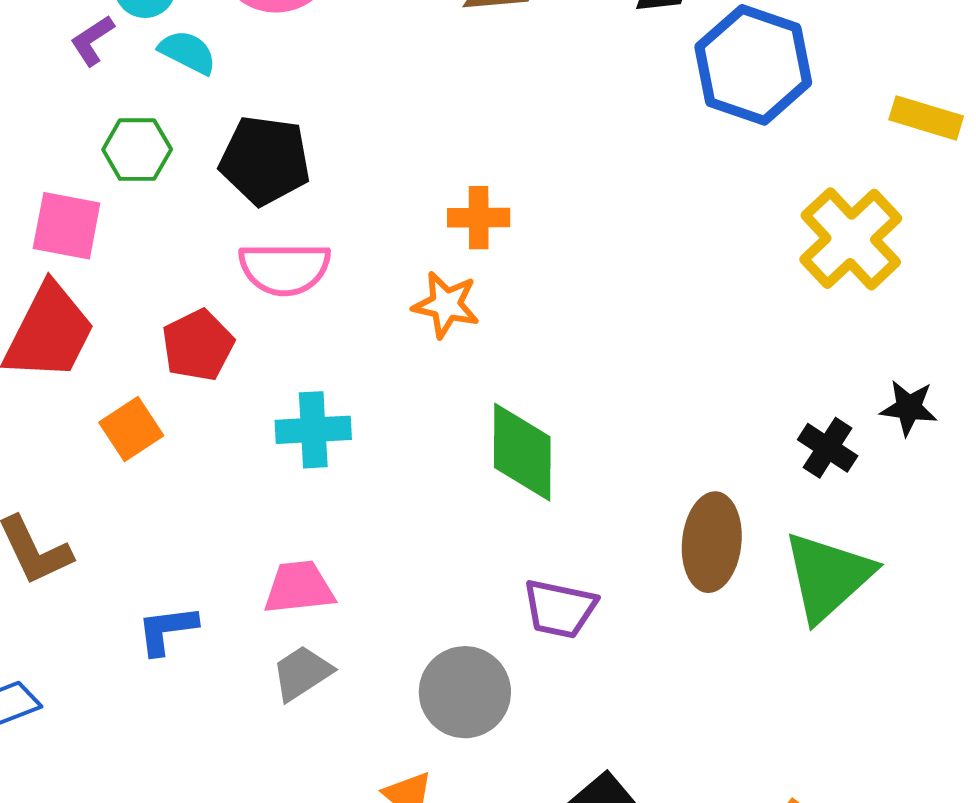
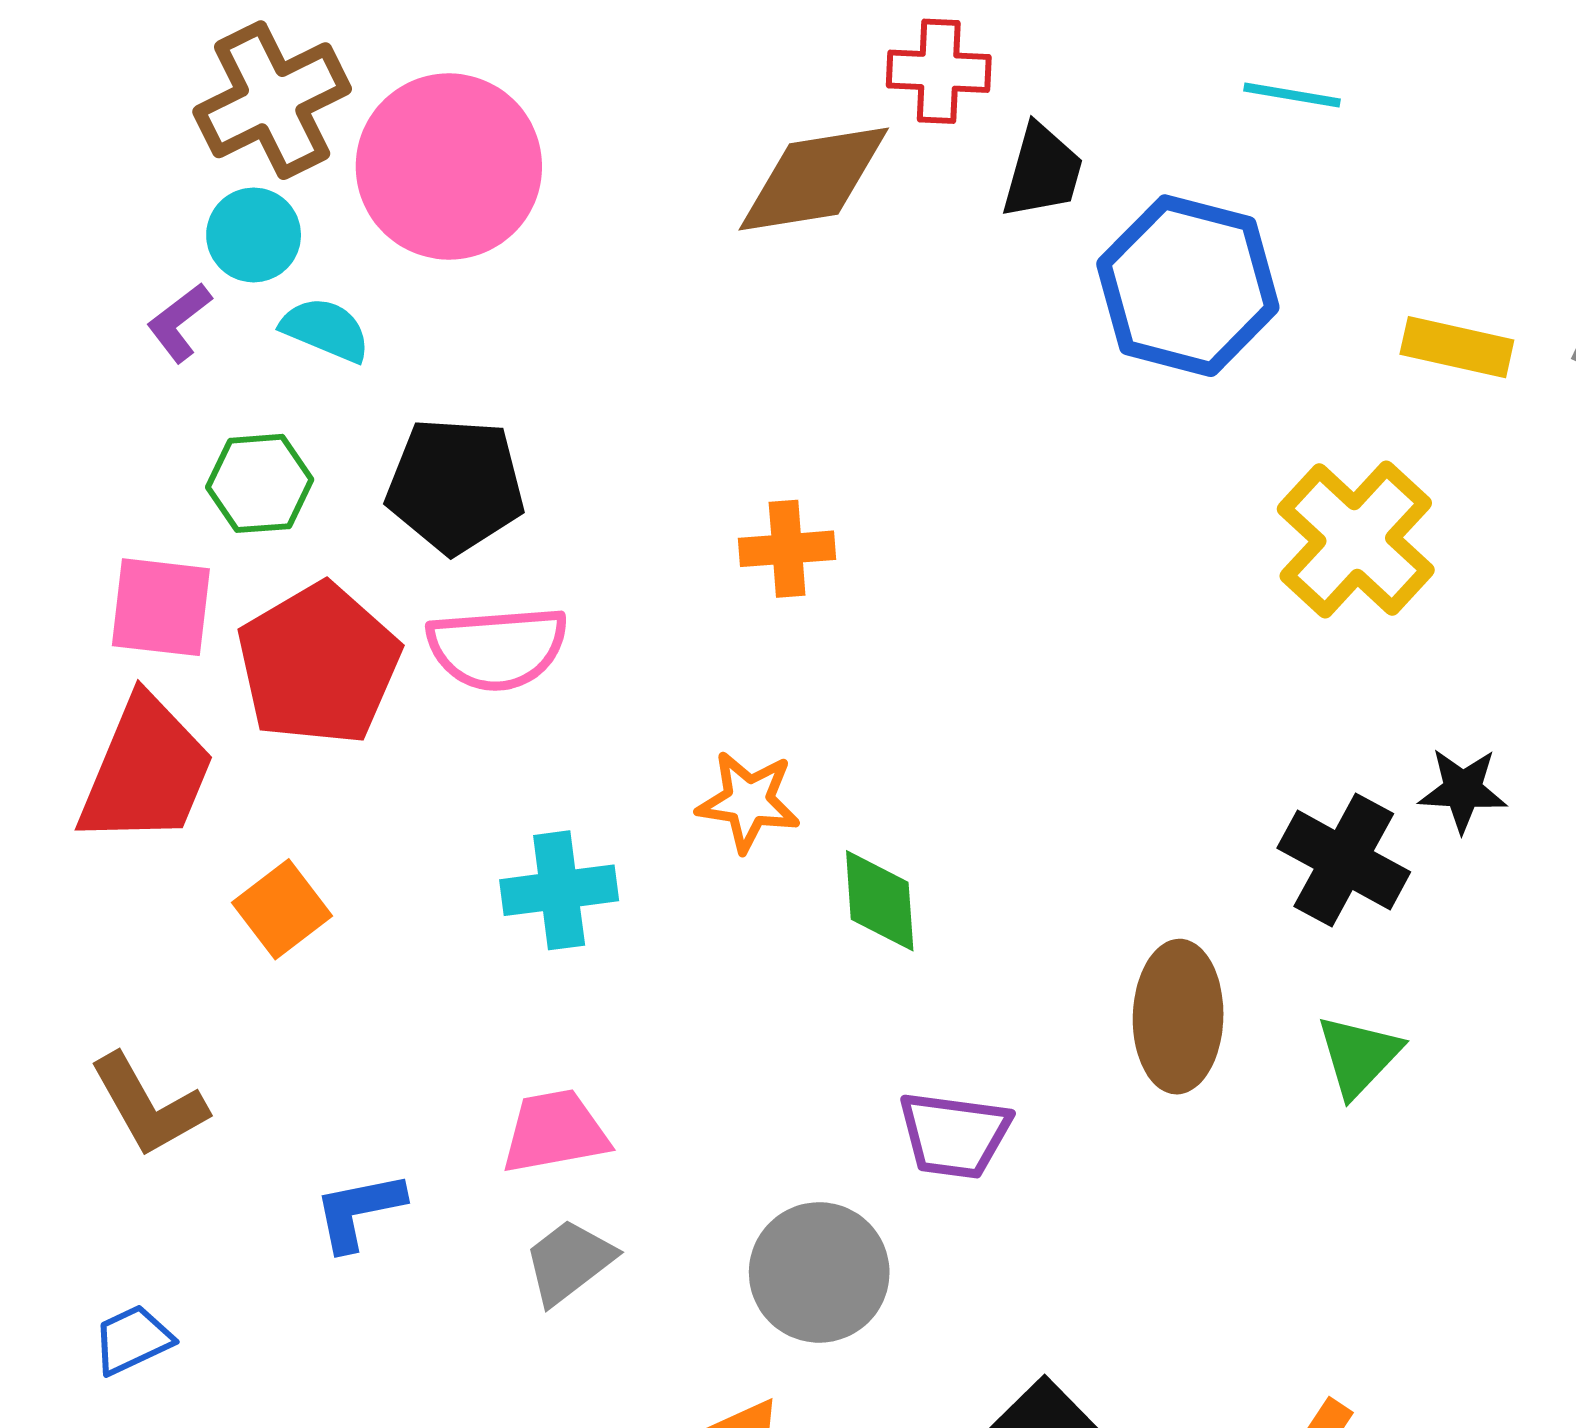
orange star: (446, 305) -> (748, 801), moved
red pentagon: (198, 345) -> (319, 664), moved, size x1.5
black cross: (828, 448) -> (1344, 860), size x1.4
green diamond: (522, 452) -> (880, 901), size x0.7
green triangle: (828, 576) -> (1359, 1056), size x0.6

